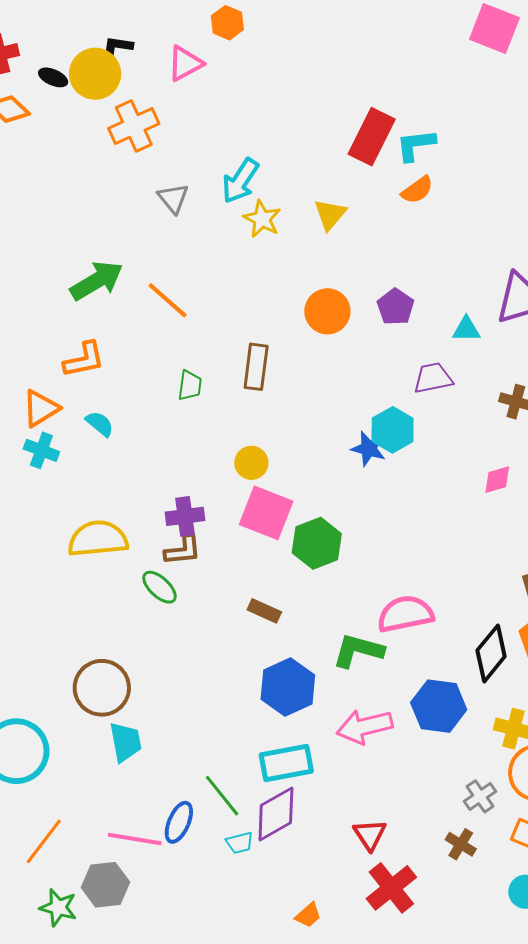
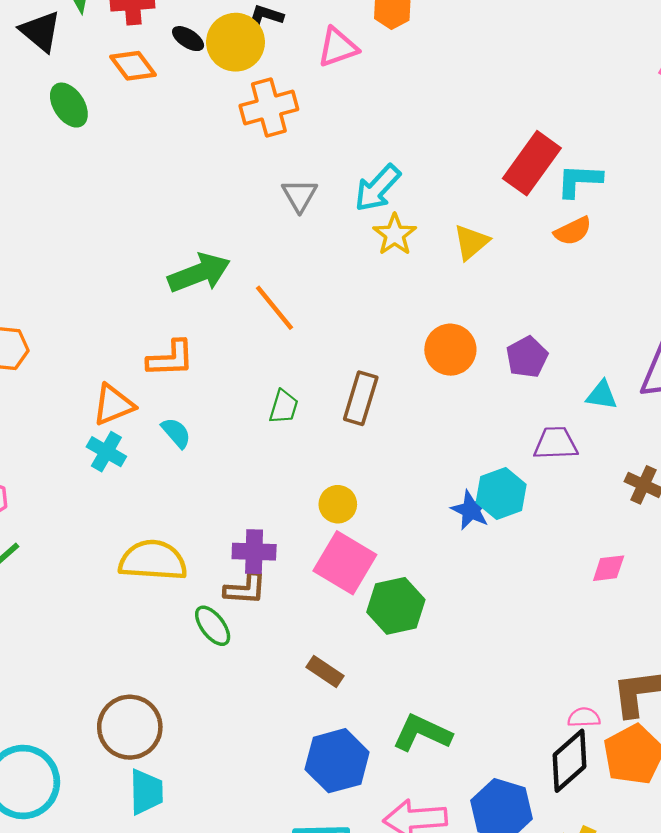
pink semicircle: (405, 614) -> (584, 717), moved, size x0.5

